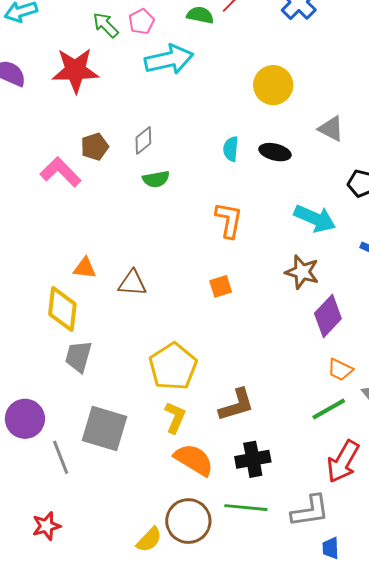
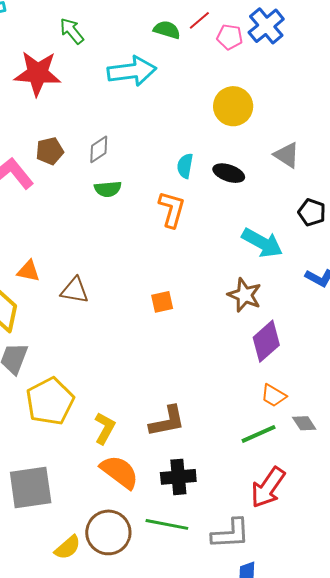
pink pentagon: (141, 22) -> (230, 37), moved, turned 30
orange L-shape: (229, 220) -> (172, 209), moved
yellow pentagon: (173, 367) -> (50, 401), moved
gray square: (104, 428) -> (31, 487), moved, turned -30

